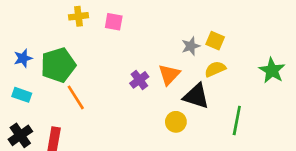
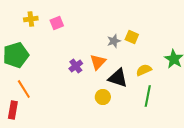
pink square: (114, 22) -> (57, 23), turned -32
yellow semicircle: (215, 69) -> (144, 70), moved
orange line: (76, 97) -> (24, 89), moved

